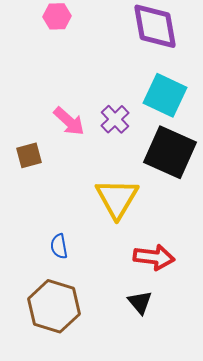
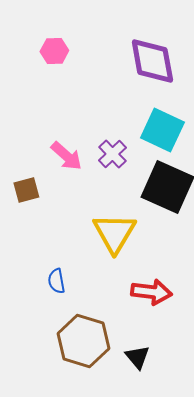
black triangle: (140, 302) -> (137, 357), moved
brown hexagon: (54, 306) -> (83, 341), moved

